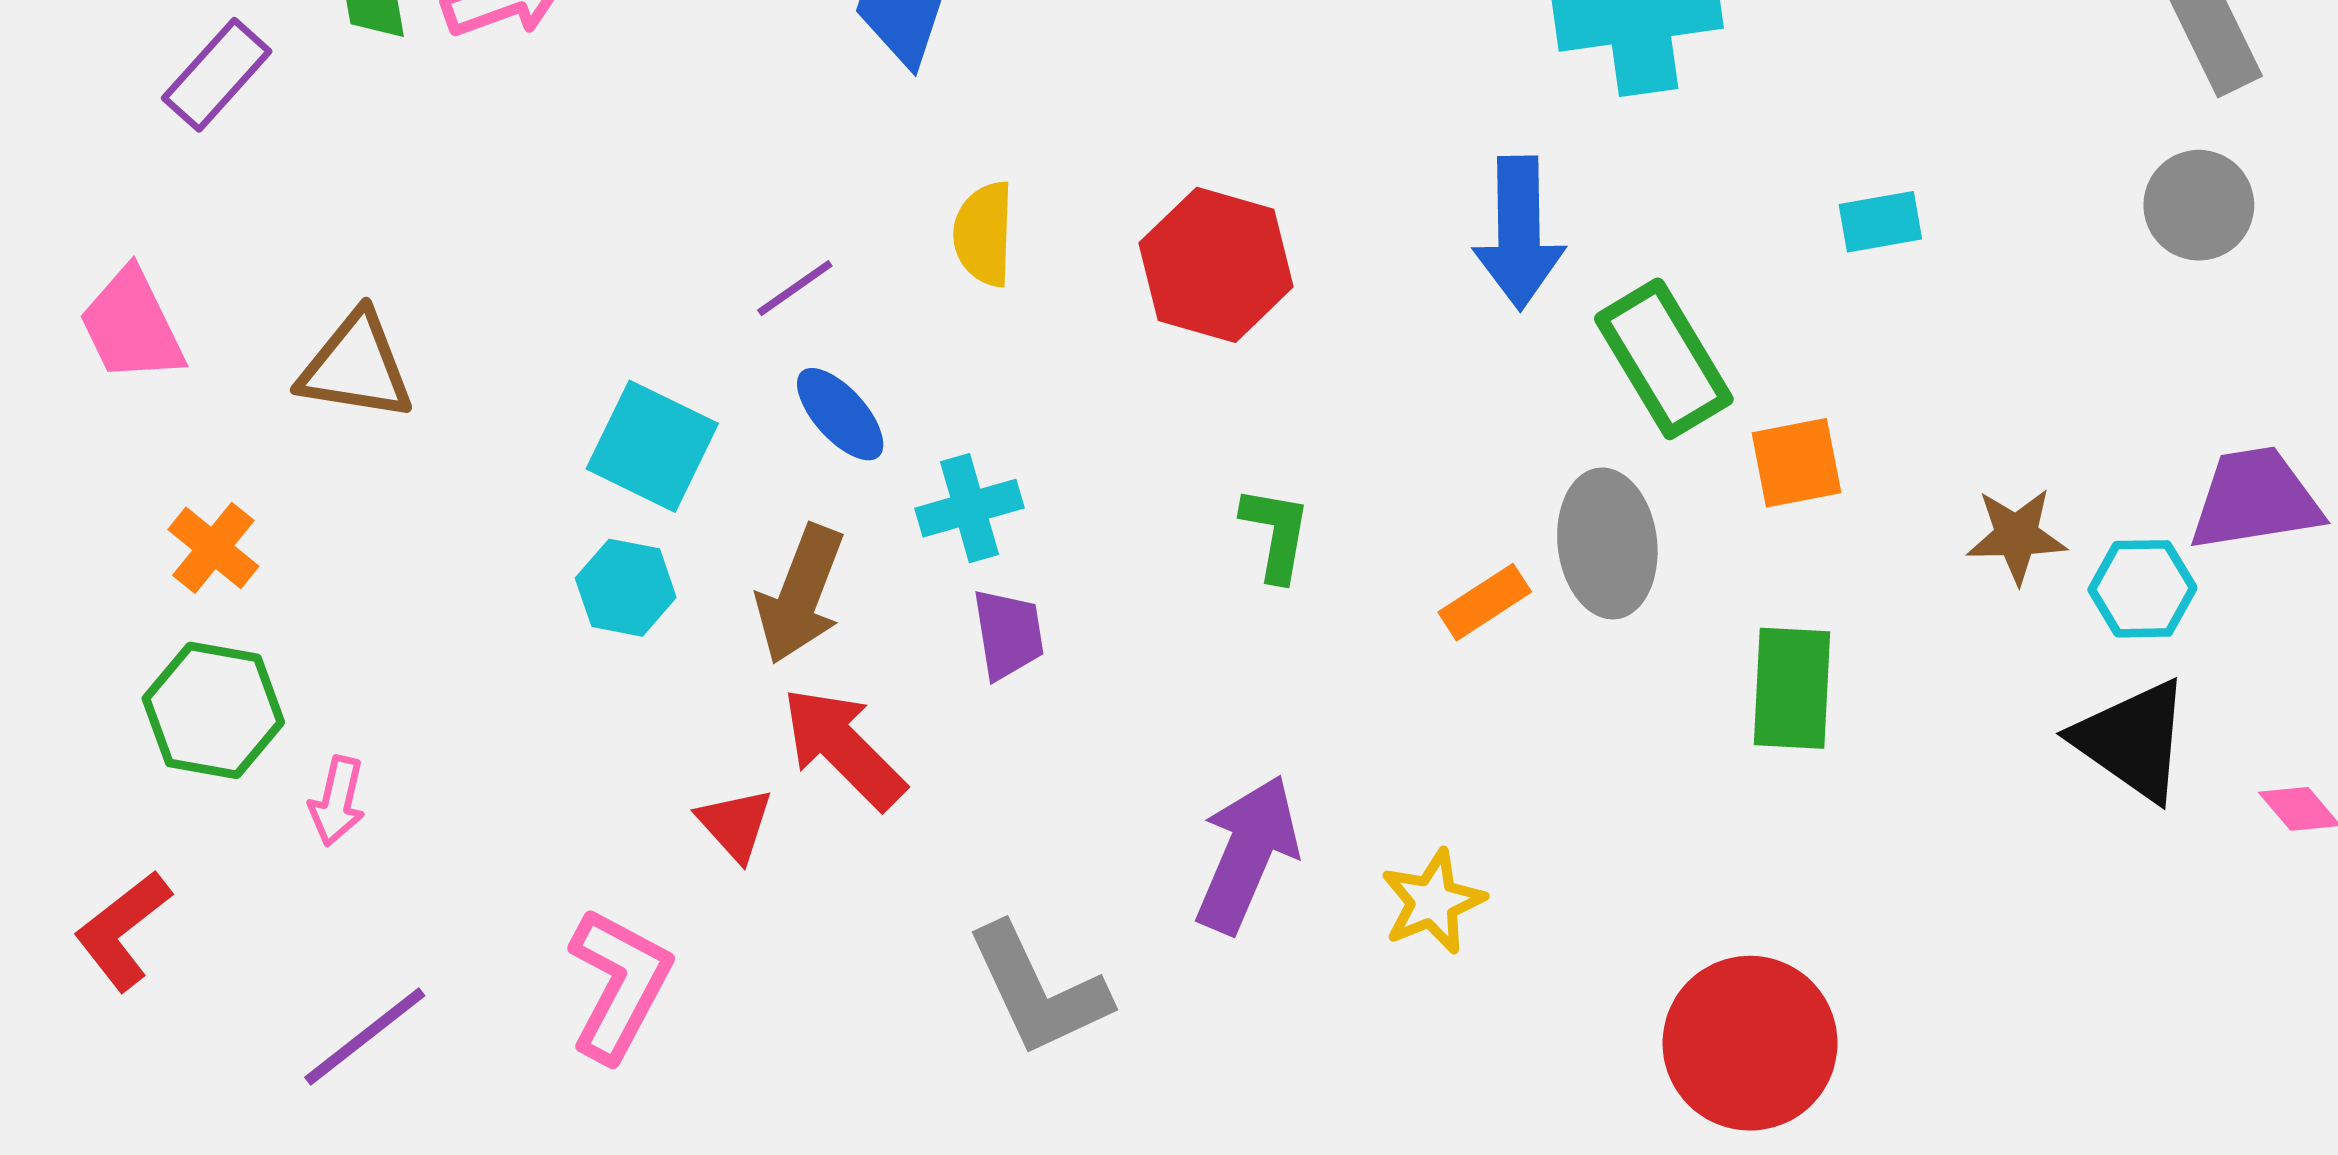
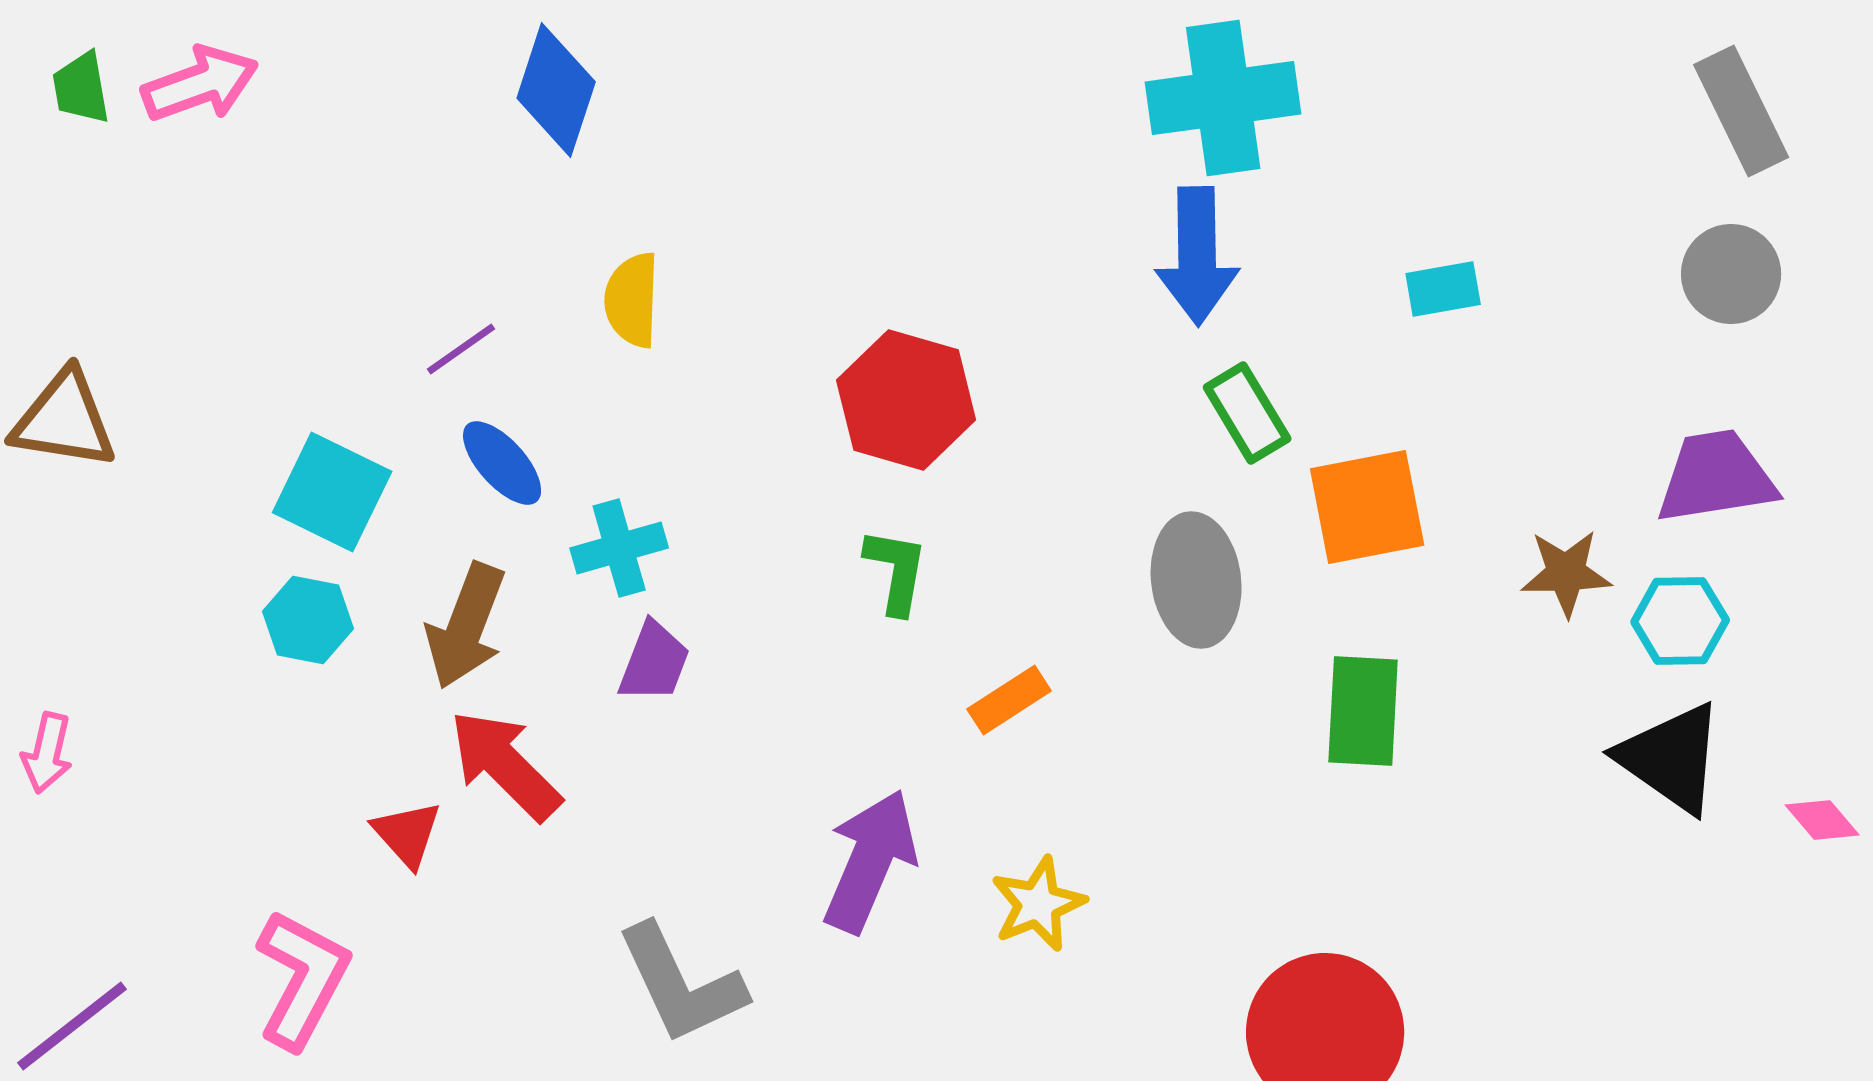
blue arrow: (1519, 233) -> (1197, 256), moved
red hexagon: (1216, 265) -> (906, 400), moved
green rectangle: (1664, 359) -> (1247, 413), size x0.7
orange square: (1796, 463) -> (1367, 507), size x1.4
purple trapezoid: (2255, 499) -> (1716, 477), moved
orange rectangle: (1485, 602) -> (1009, 700), moved
purple trapezoid: (1008, 634) -> (654, 662), turned 30
pink arrow: (337, 801) -> (47, 753), moved

